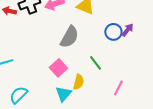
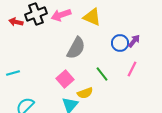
yellow semicircle: (78, 82) -> (85, 93), turned 56
pink line: (118, 88) -> (132, 69), moved

